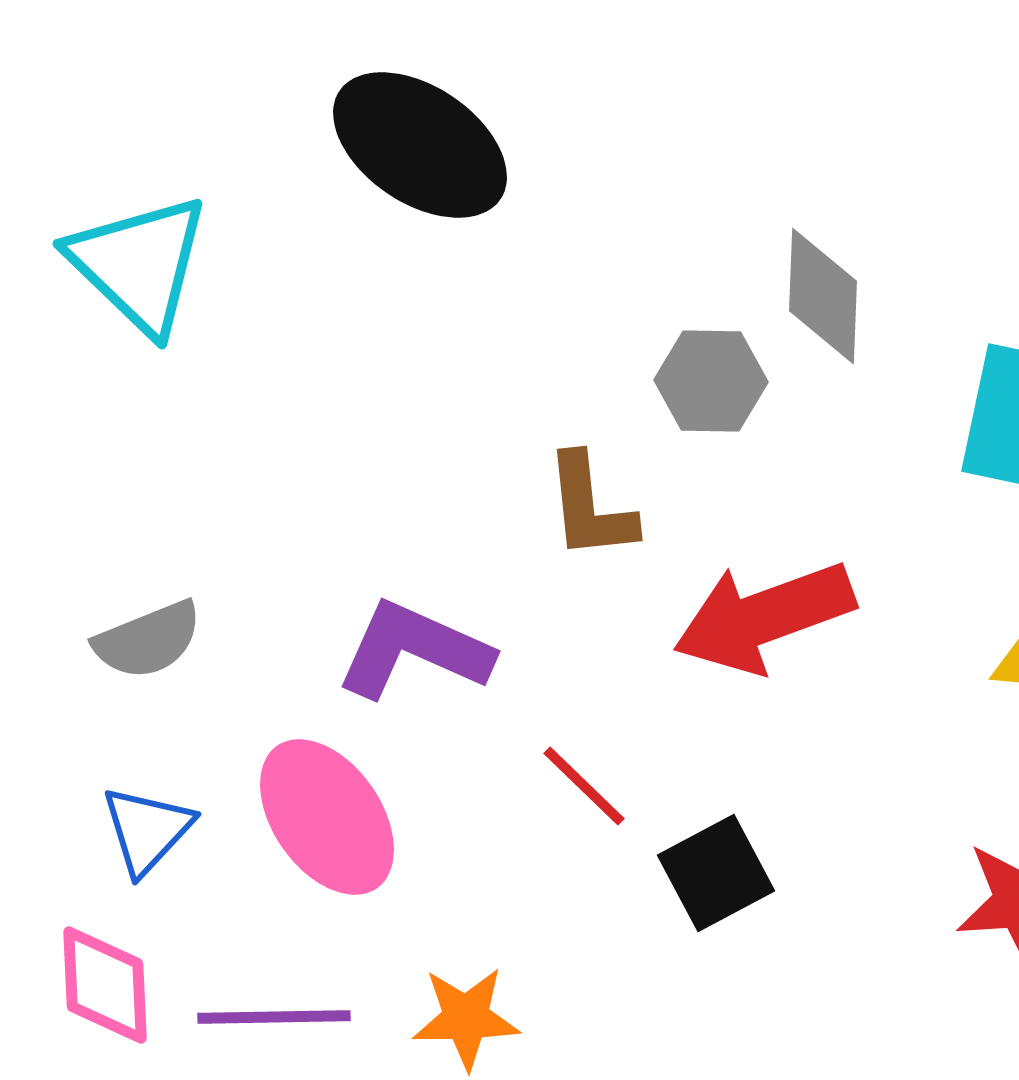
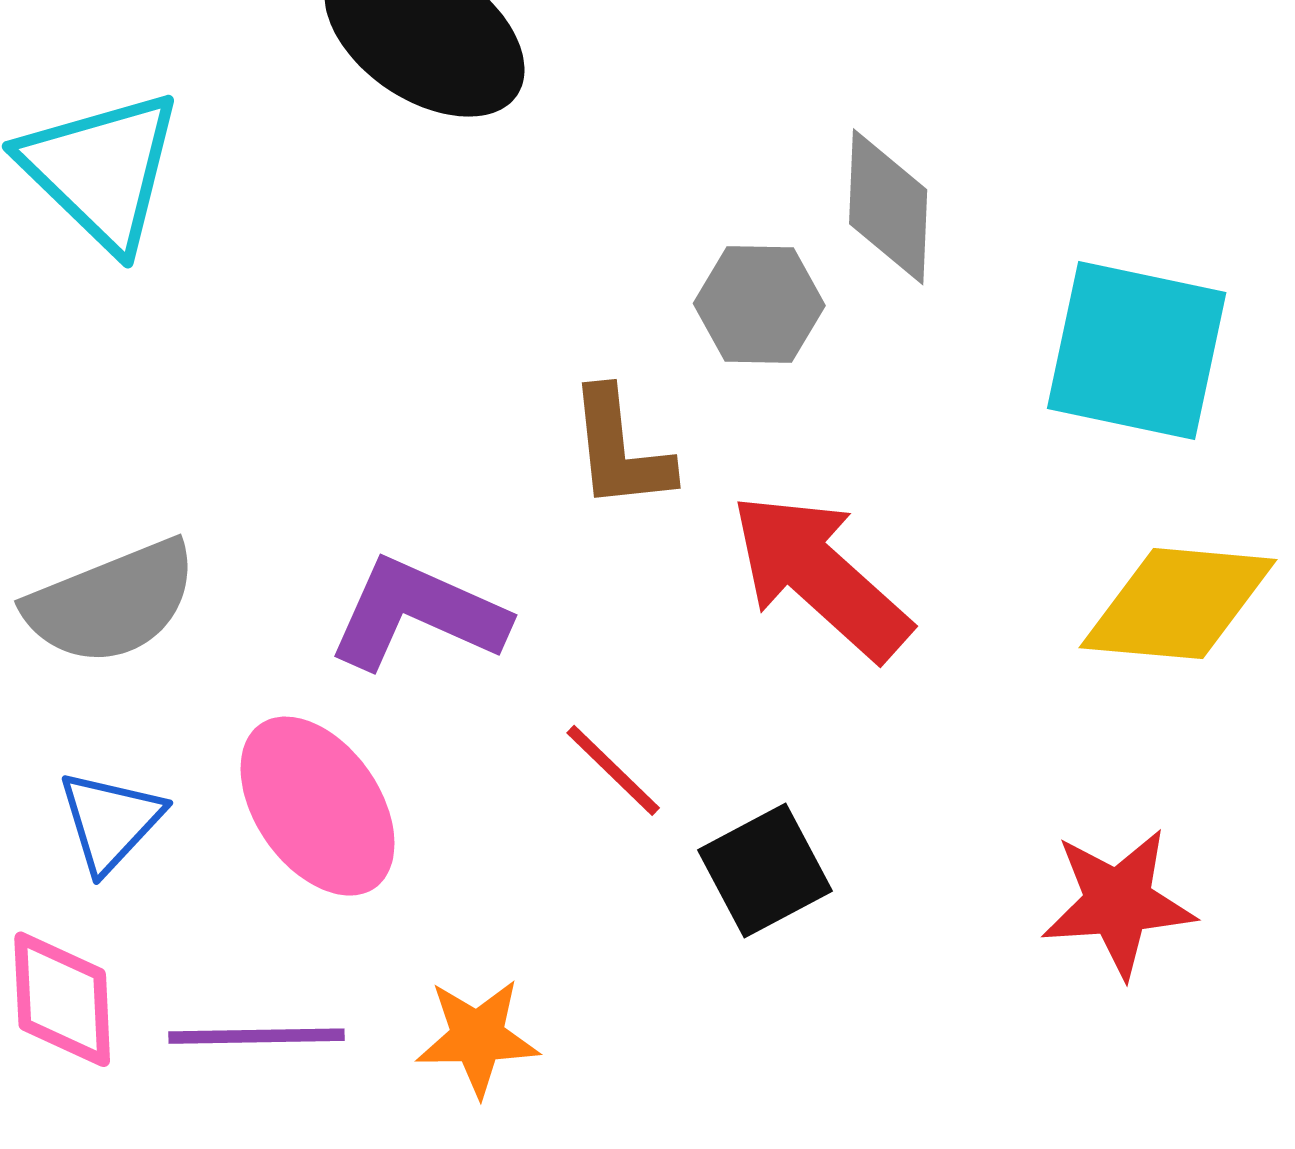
red arrow: (764, 617) -> (820, 576), turned 62
gray semicircle: (148, 640) -> (112, 602), size x1.4

